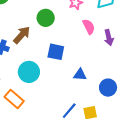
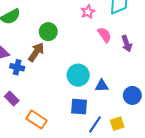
green circle: (46, 18) -> (48, 32), moved
blue square: (56, 52) -> (79, 107), moved
cyan circle: (29, 72) -> (78, 75), moved

